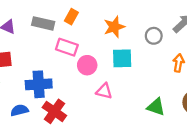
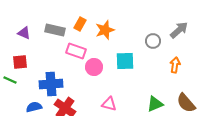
orange star: (114, 27) -> (105, 30), moved
pink triangle: (104, 91) -> (109, 104), moved
green triangle: (156, 107) -> (155, 104), turned -42

